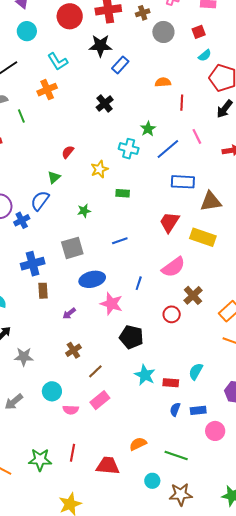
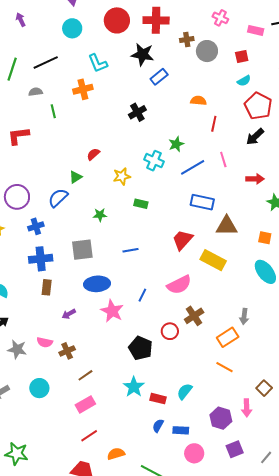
brown cross: (143, 13) -> (187, 40), moved
blue cross: (22, 220) -> (36, 226), moved
black pentagon: (131, 337) -> (141, 348), moved
pink semicircle: (71, 410) -> (45, 342), moved
red line: (73, 453) -> (89, 436), moved, turned 36

